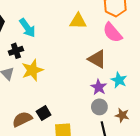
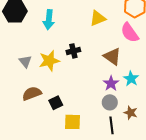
yellow triangle: (78, 21) -> (98, 18), turned -30
cyan arrow: (27, 28) -> (49, 20), turned 36
black cross: (16, 51) -> (73, 51), moved
brown semicircle: (22, 119) -> (32, 93), moved

